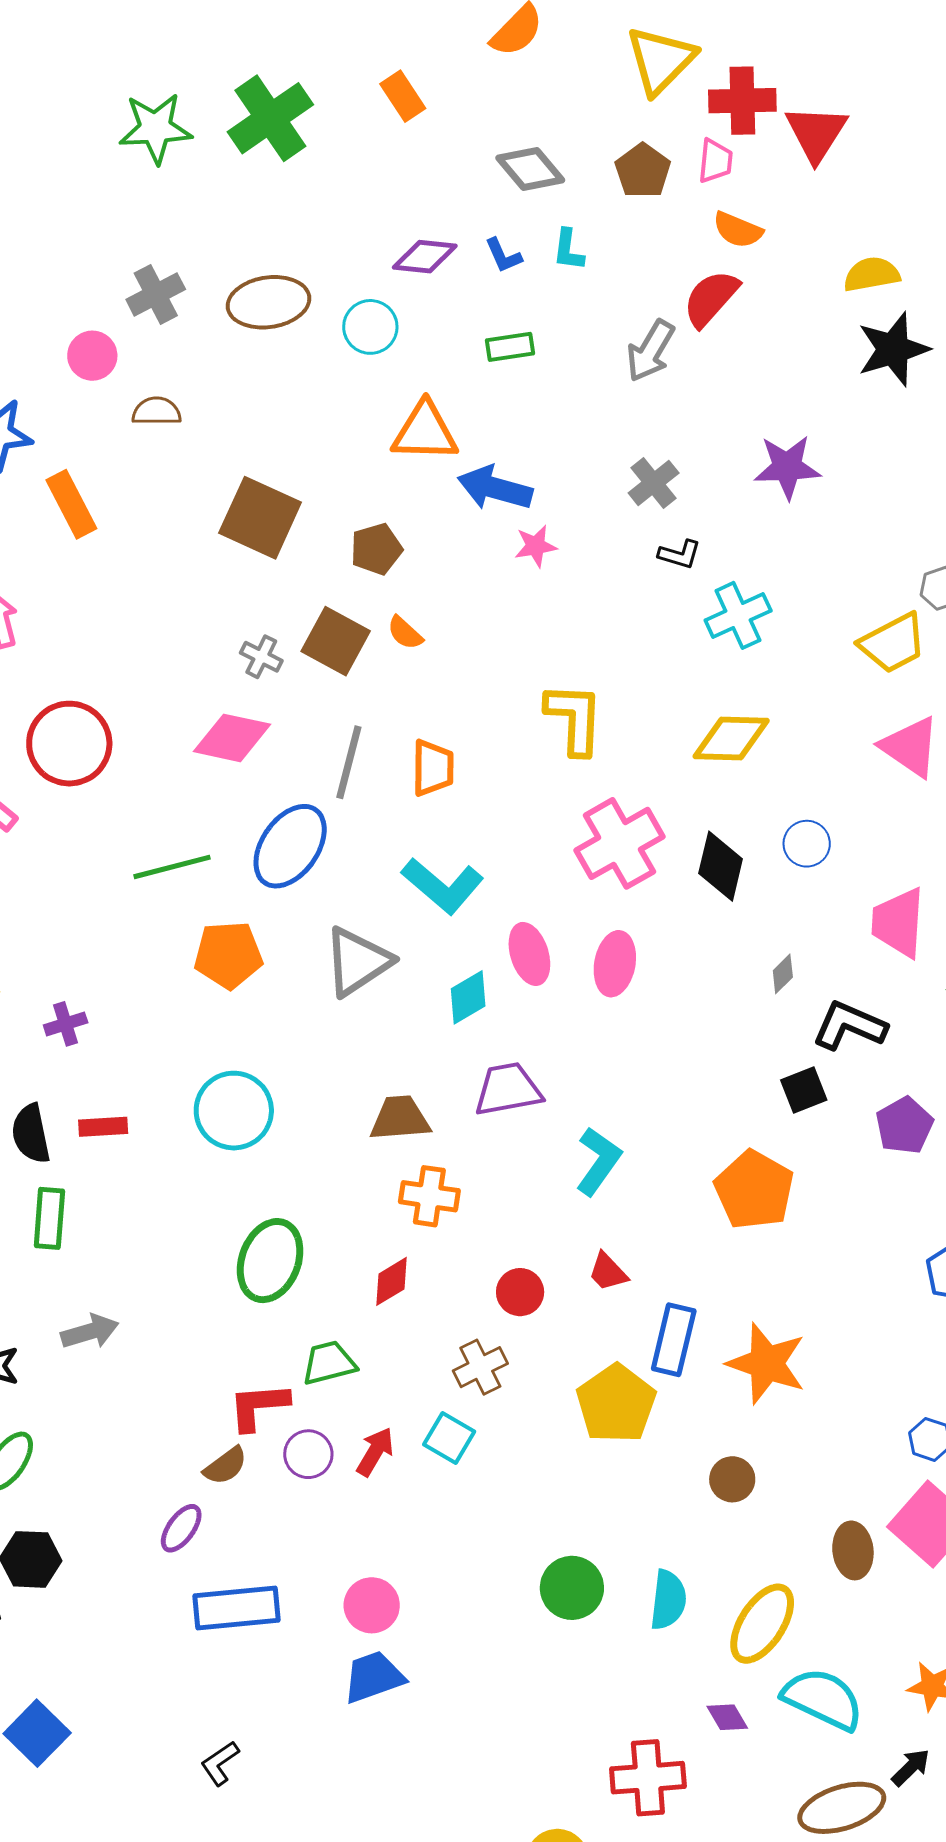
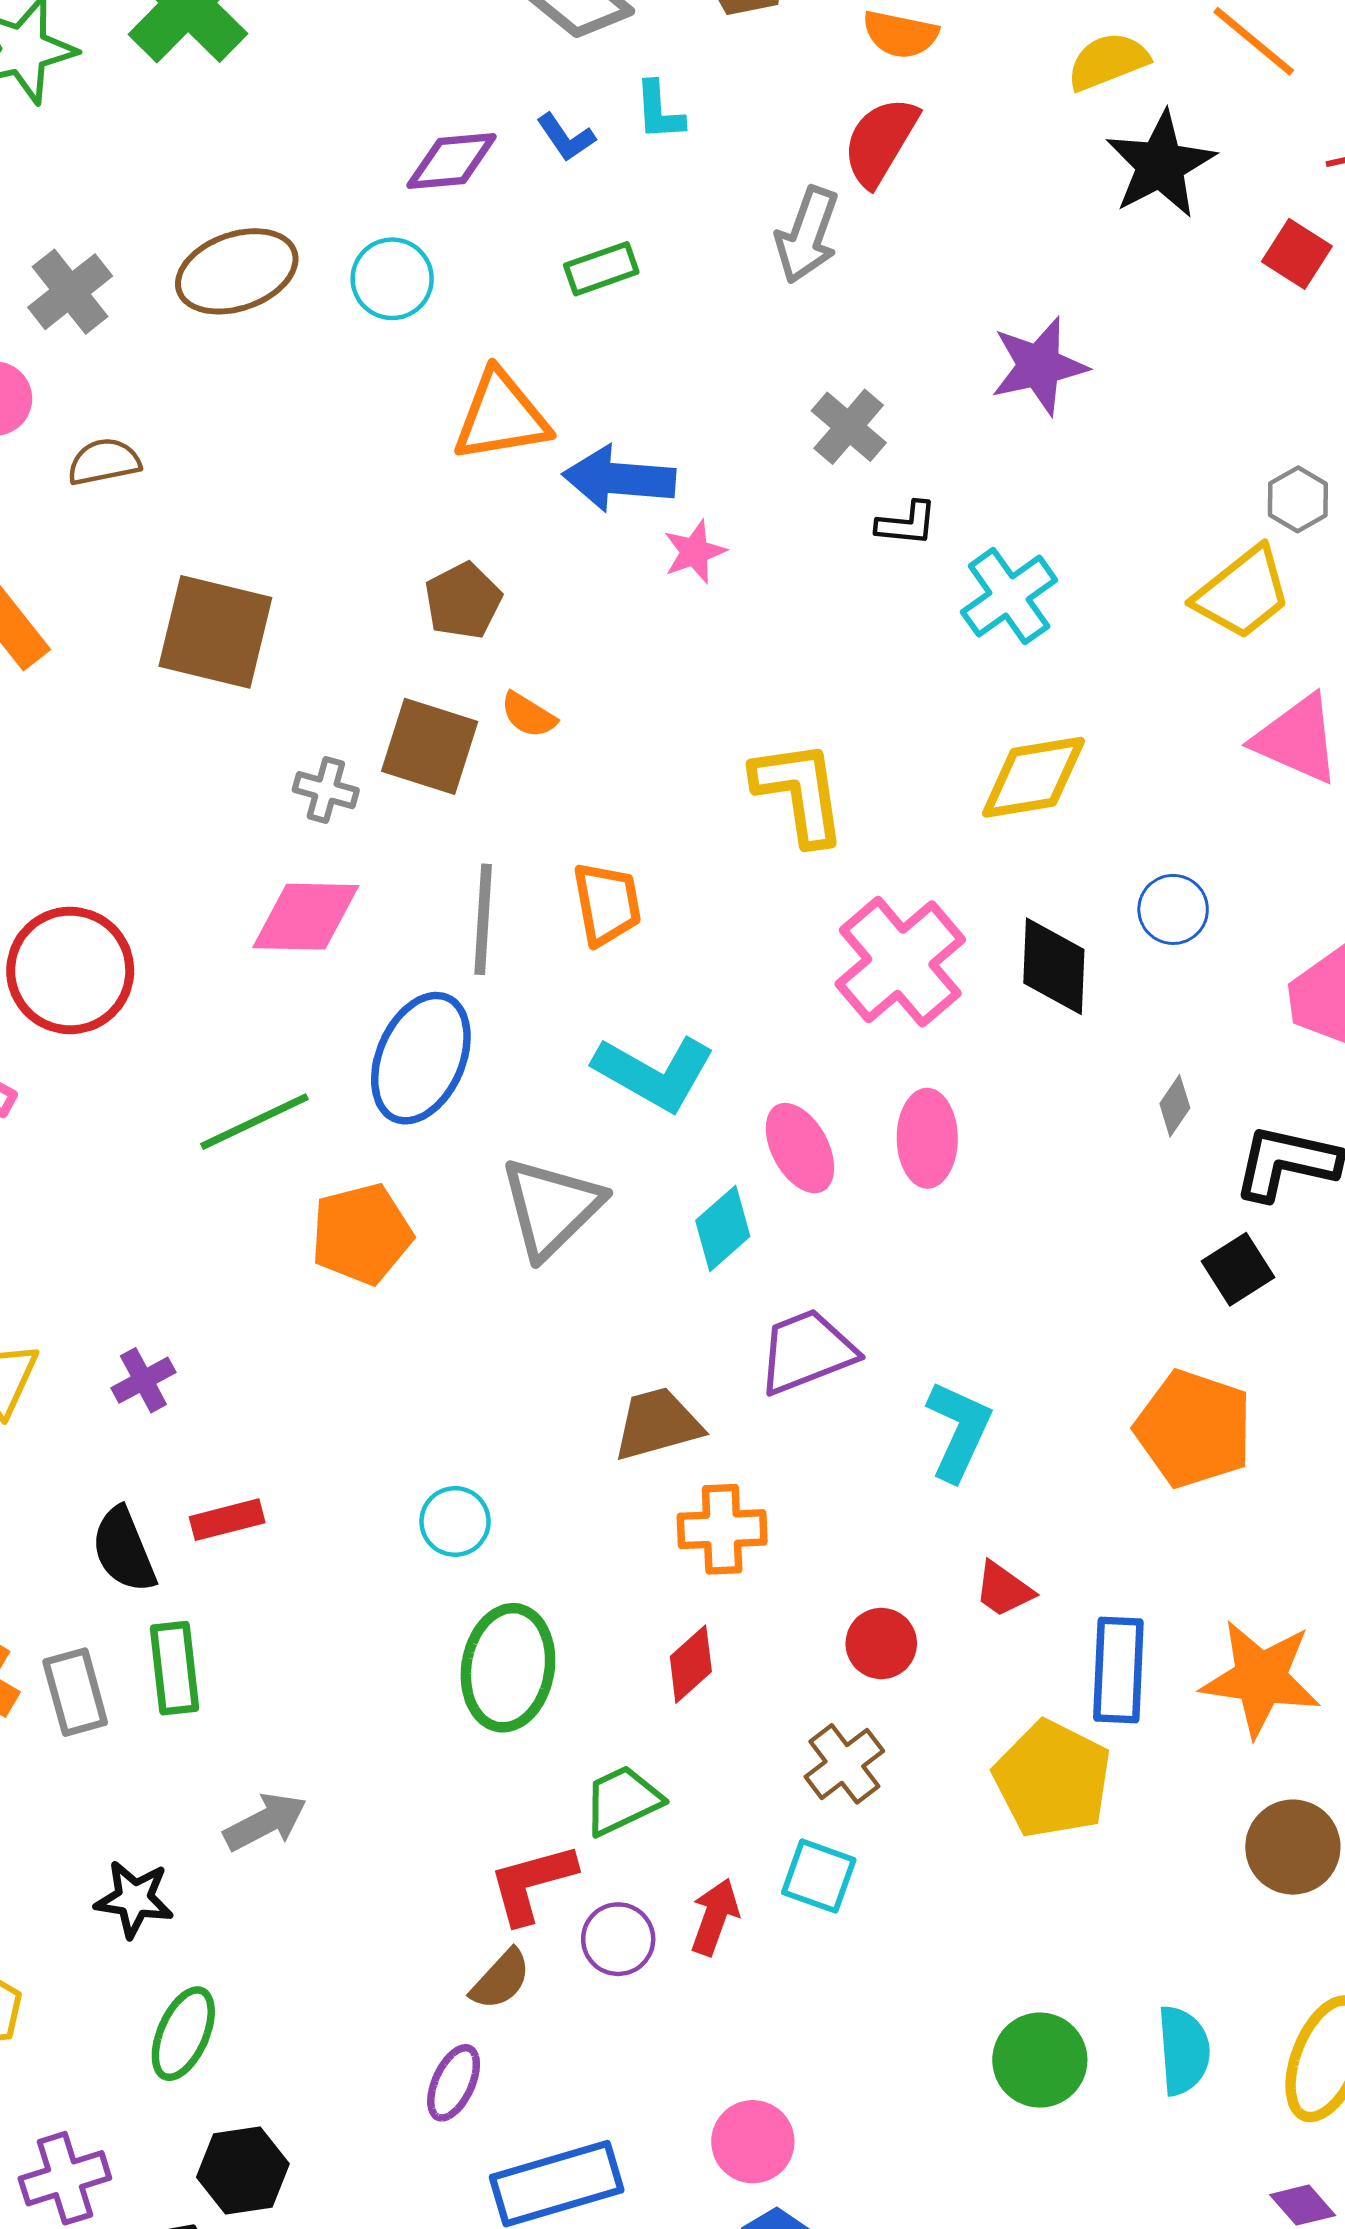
brown square: (260, 518) -> (215, 632), moved
cyan circle: (234, 1111) -> (455, 1521), moved, size x0.6
brown circle: (732, 1479) -> (1293, 1847), moved, size x1.4

